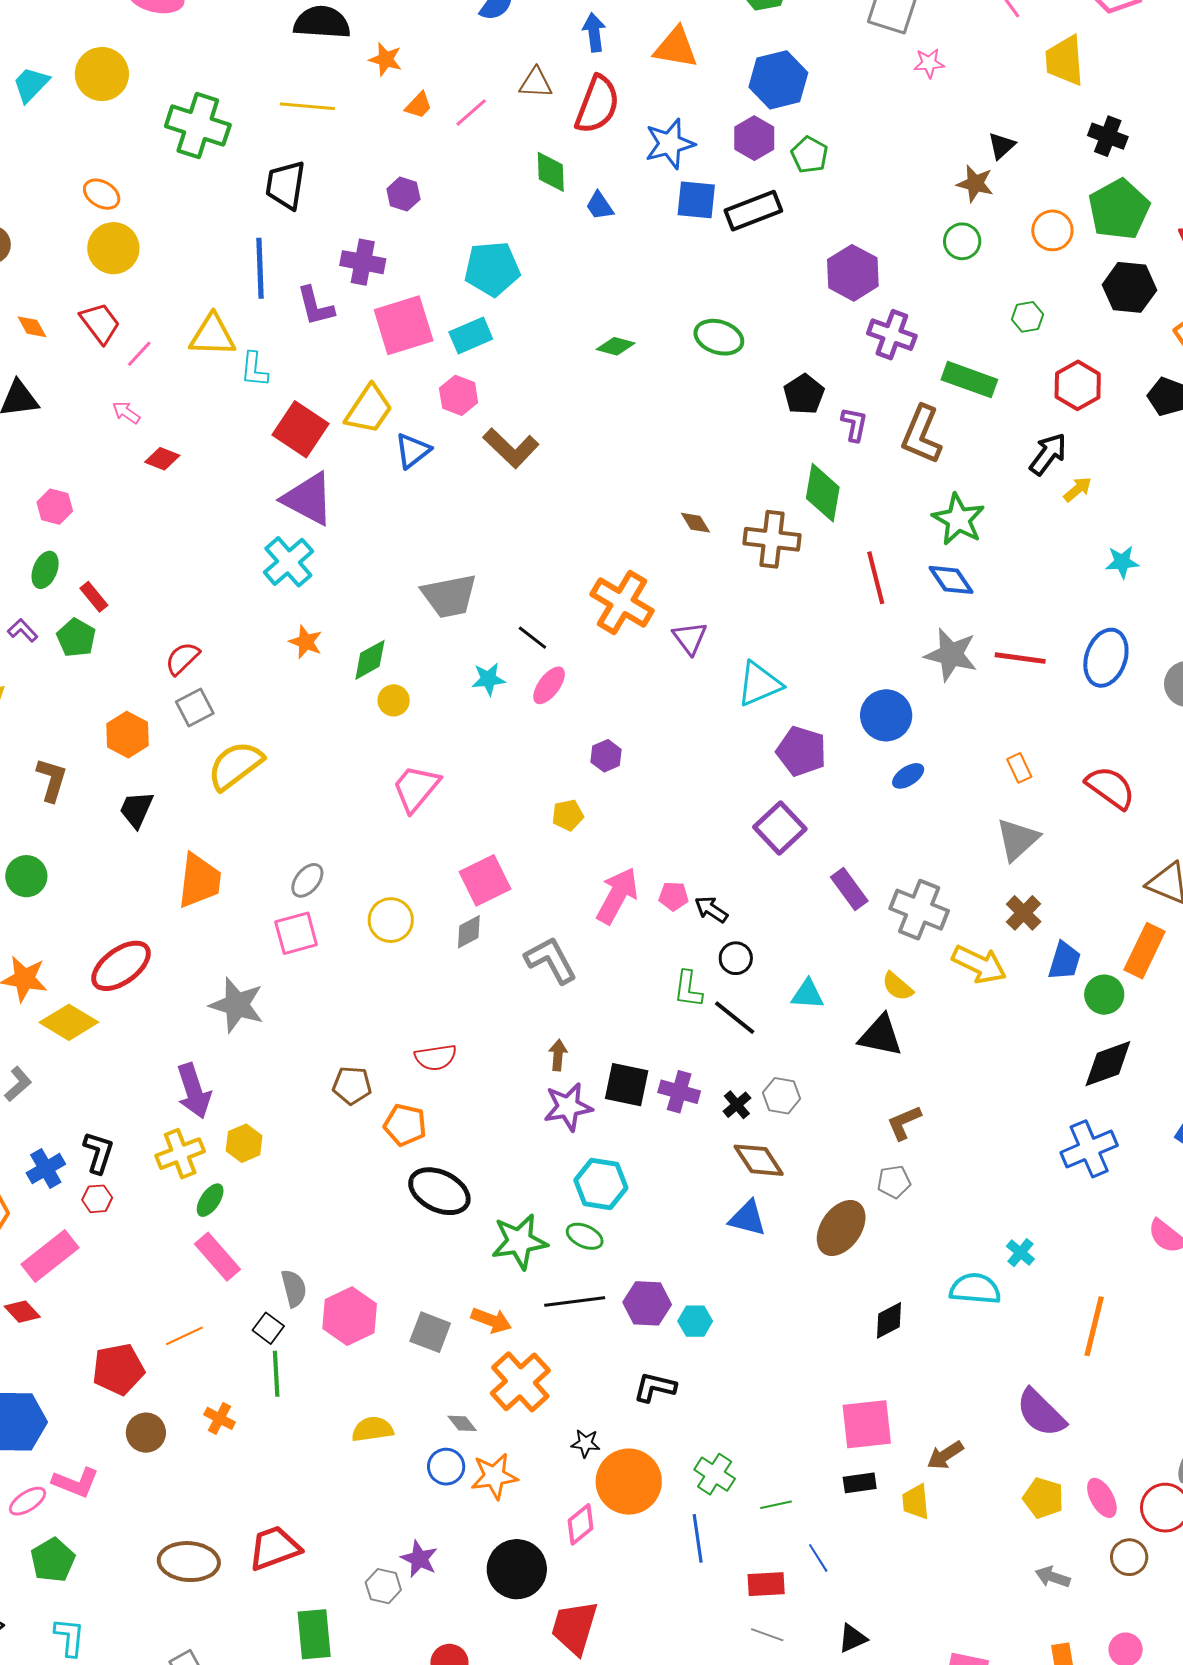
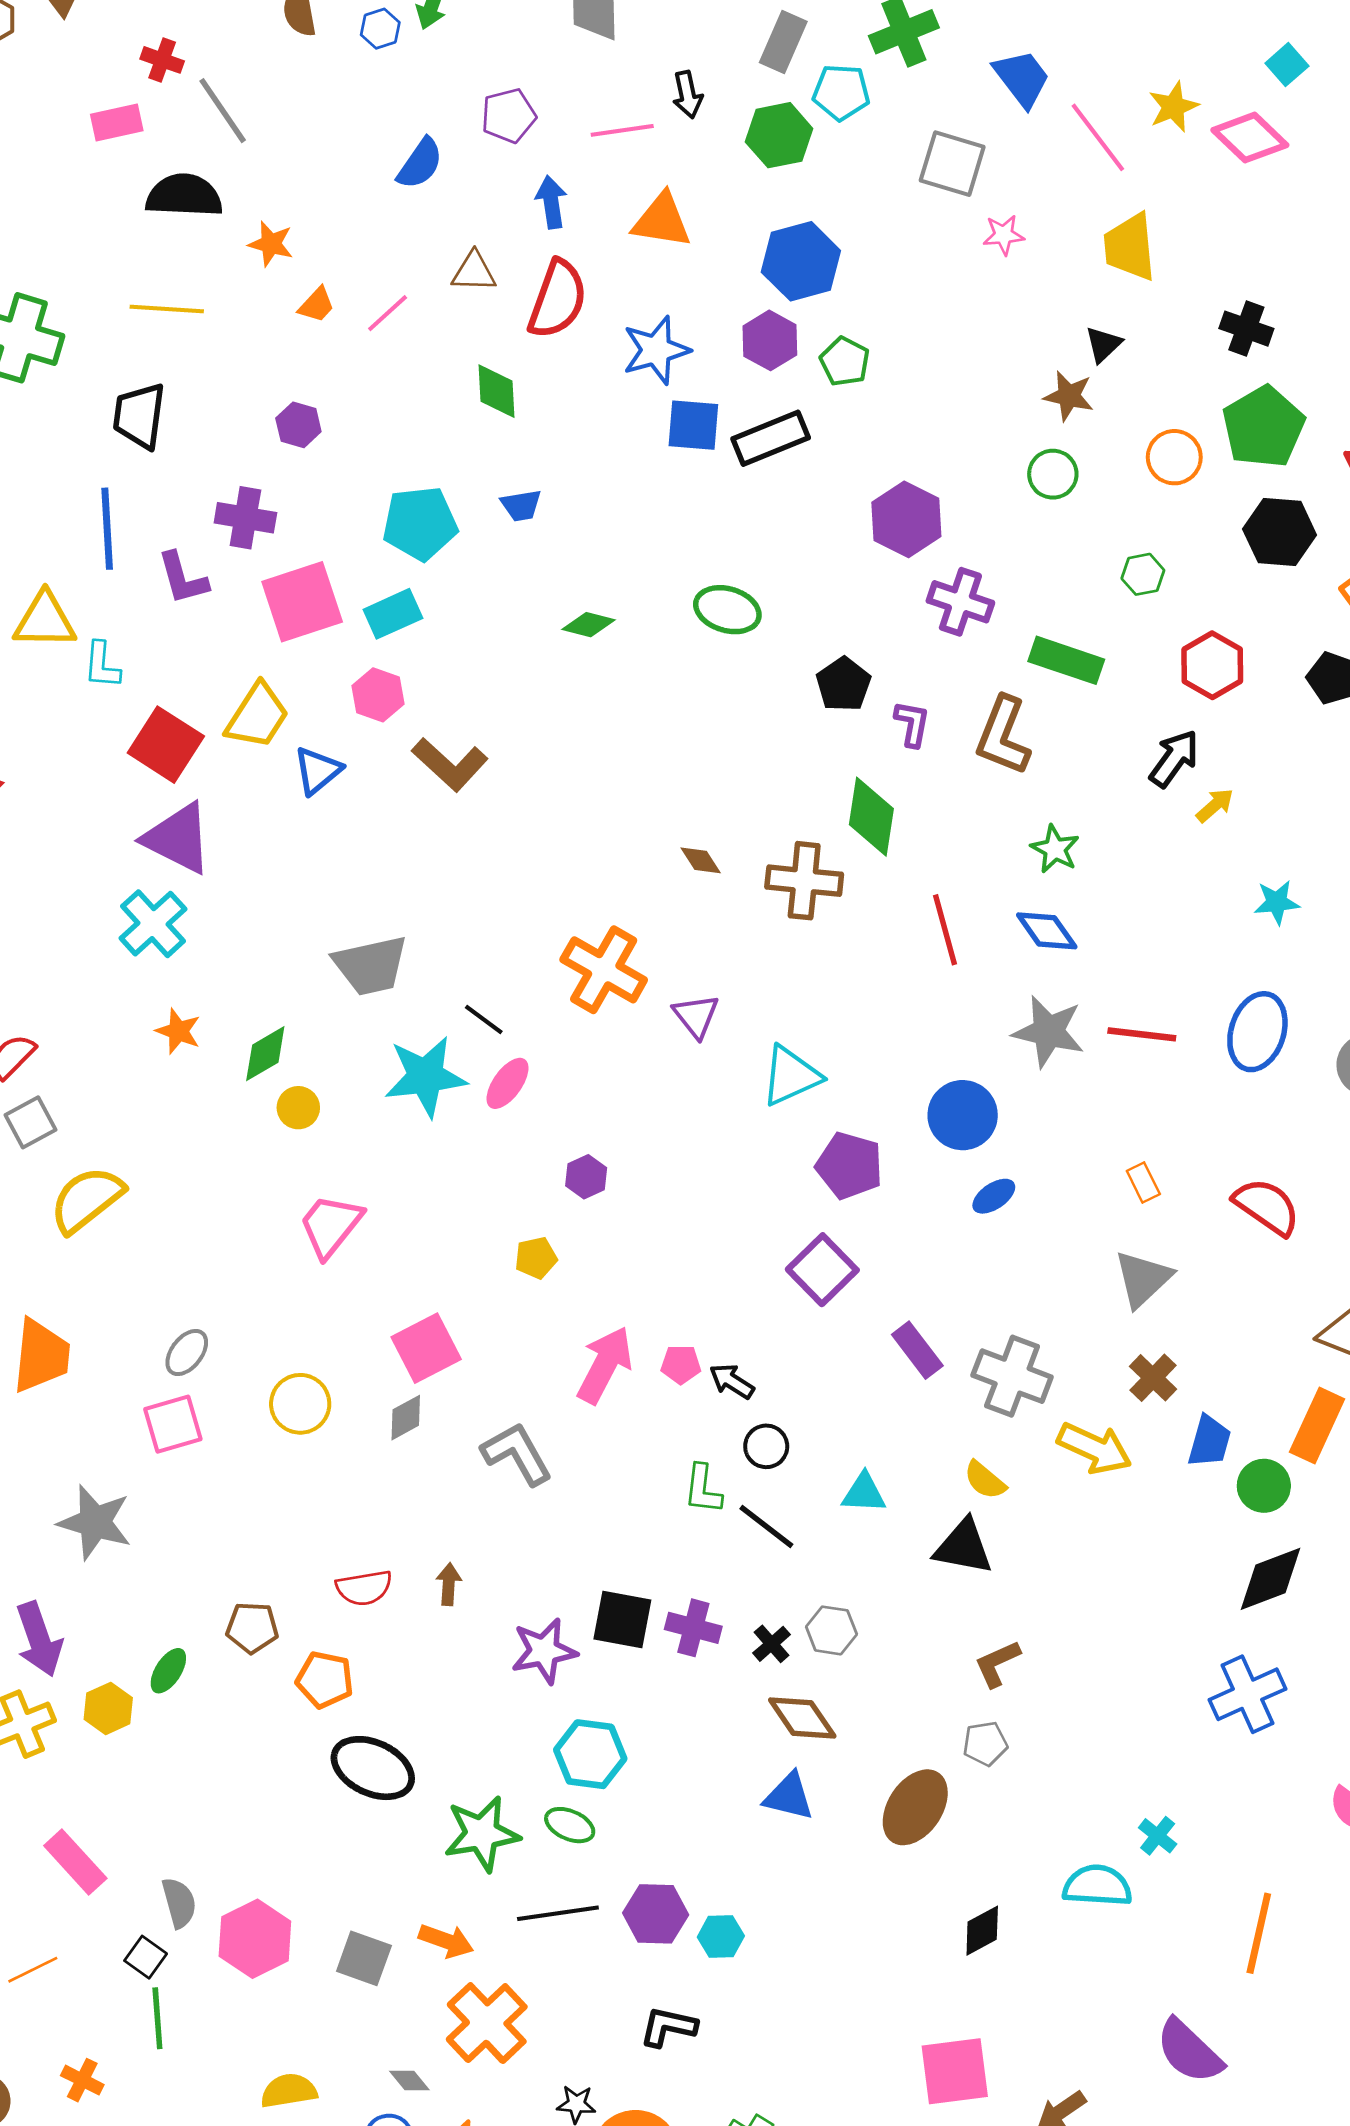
yellow trapezoid: (1065, 61) -> (1130, 247), moved
blue trapezoid: (600, 206) -> (521, 505), moved, turned -64
green star: (958, 519) -> (1055, 849), size x0.7
cyan star: (488, 679) -> (426, 1076), size x1.8
brown arrow: (558, 1055) -> (449, 1584), moved
green ellipse: (210, 1200) -> (168, 1671), moved

